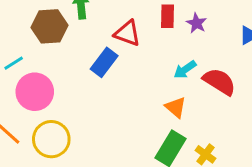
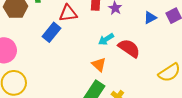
red triangle: (127, 33) -> (68, 13), turned -30

